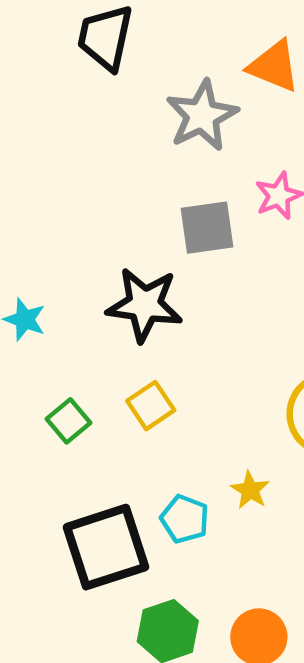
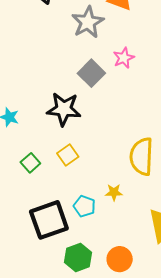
gray square: (207, 228) -> (91, 73), turned -36
yellow star: (250, 490) -> (114, 192), turned -30

